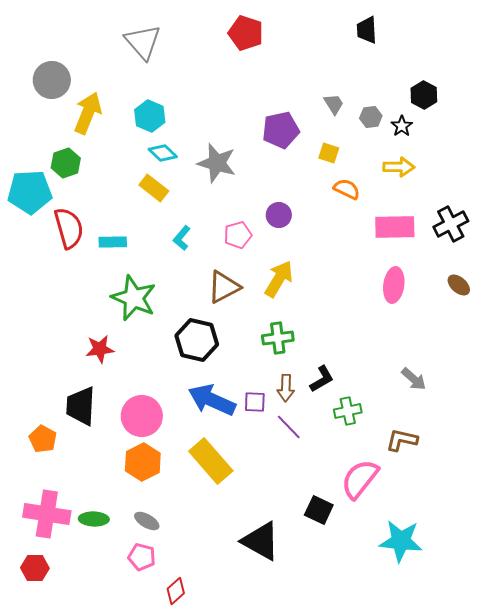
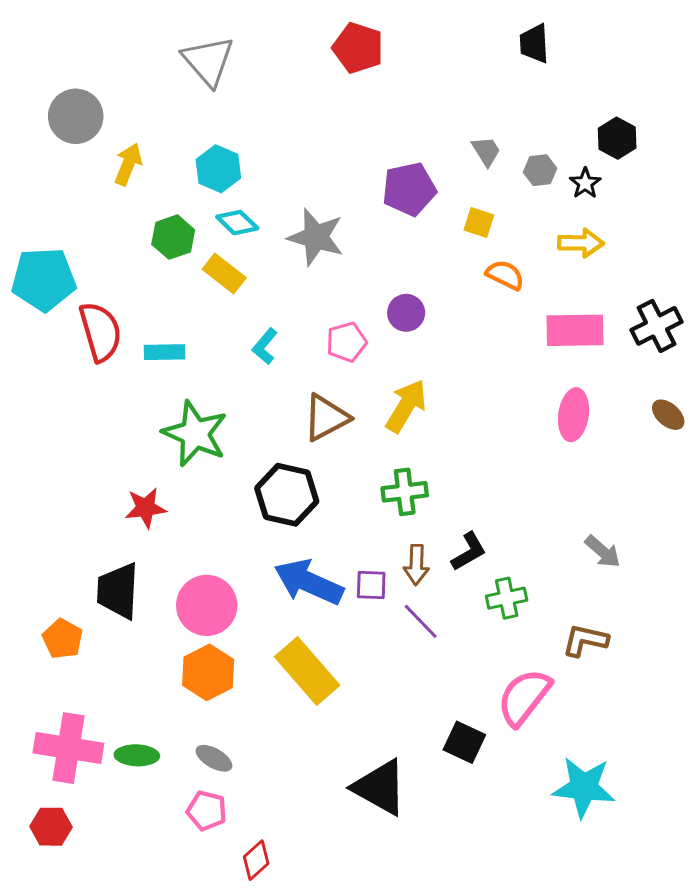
yellow arrow: (88, 113) -> (128, 164), size x0.7
green hexagon: (66, 163) -> (173, 237), moved

